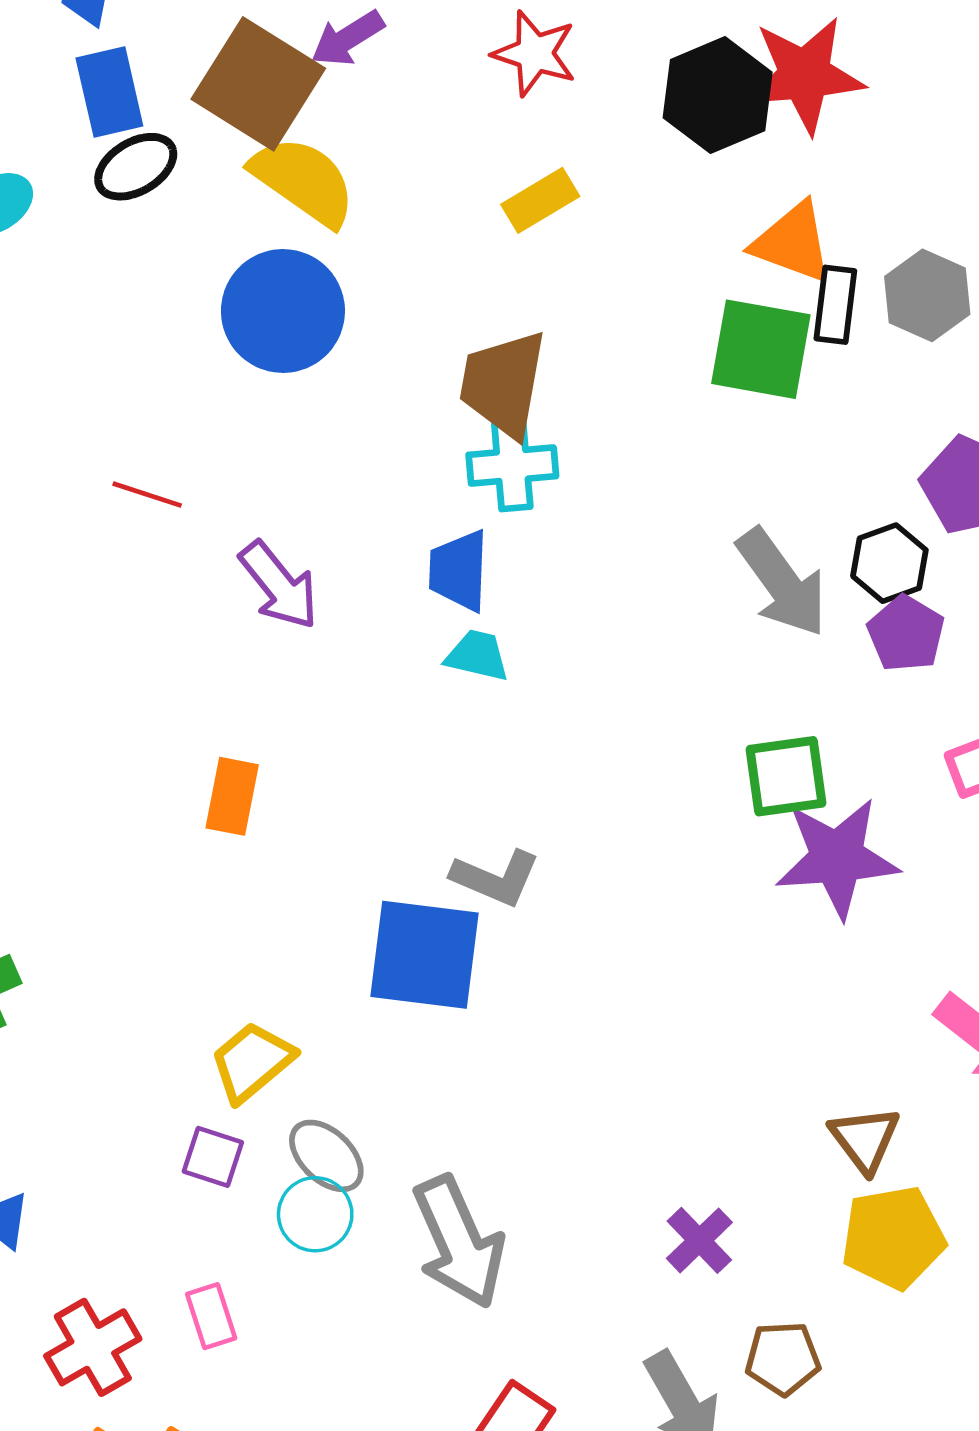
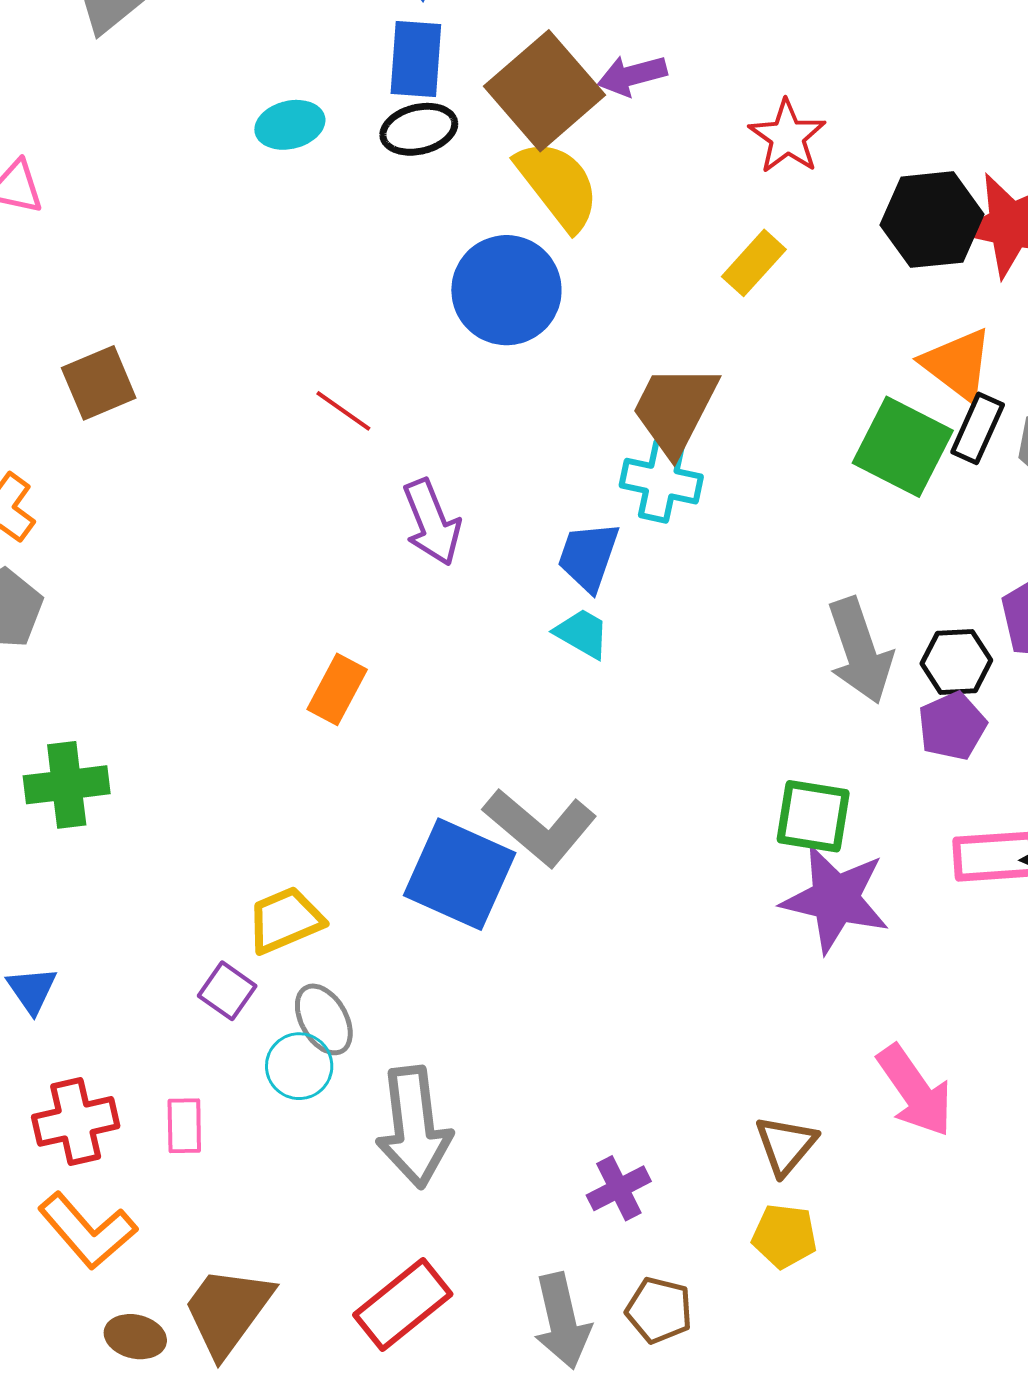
yellow rectangle: (540, 200) -> (754, 263), turned -34
gray L-shape: (496, 878) -> (540, 827), size x1.4
yellow pentagon: (893, 1237) -> (784, 1236), size x0.7

